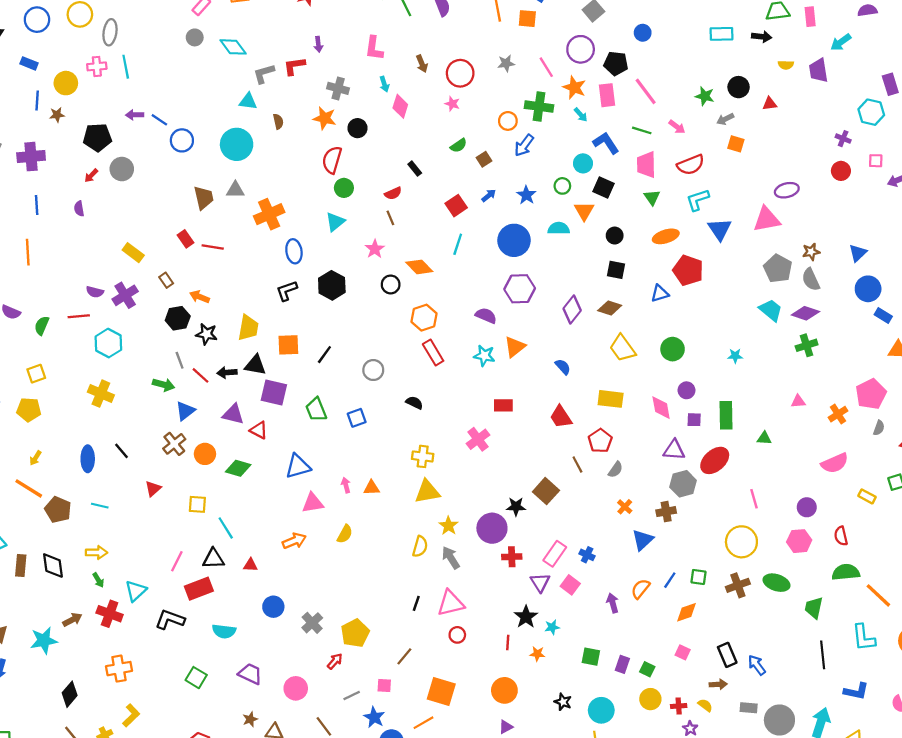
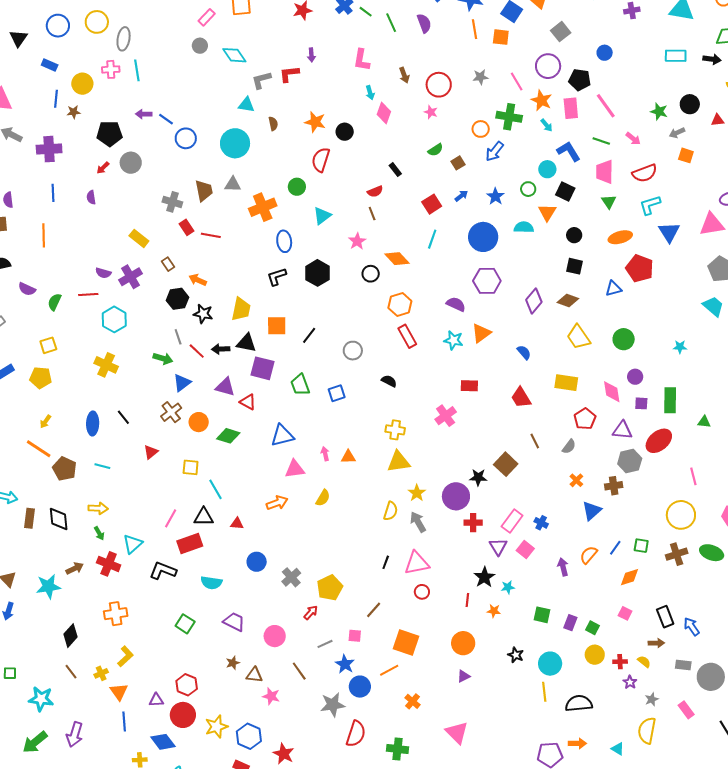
gray cross: (338, 88) -> (172, 202), moved
green circle: (344, 188) -> (297, 187), moved
red pentagon: (600, 441) -> (585, 419), moved

